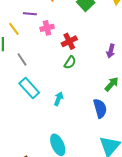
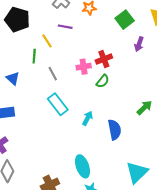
pink cross: (47, 28) -> (84, 67), moved
purple arrow: (111, 51) -> (139, 44), moved
blue semicircle: (100, 108) -> (115, 130), moved

